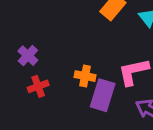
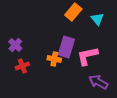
purple rectangle: (103, 95) -> (66, 47), moved

